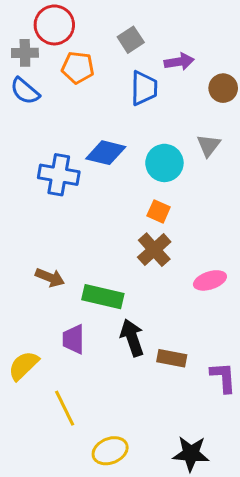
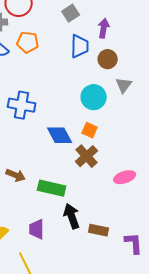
purple arrow: (179, 62) -> (104, 28), turned -72
orange pentagon: (78, 68) -> (28, 42), moved
brown circle: (223, 88) -> (108, 59), moved
blue diamond: (106, 153) -> (60, 135), moved, turned 48
purple trapezoid: (73, 339) -> (37, 229), moved

